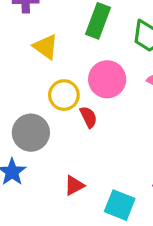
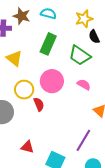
red triangle: (74, 185) -> (27, 147), turned 40

